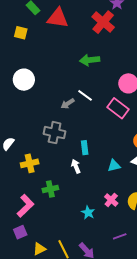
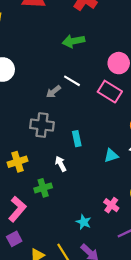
white arrow: (76, 166) -> (61, 164), moved
pink cross: (111, 200) -> (111, 205), moved
cyan star: (88, 213) -> (84, 222), moved

